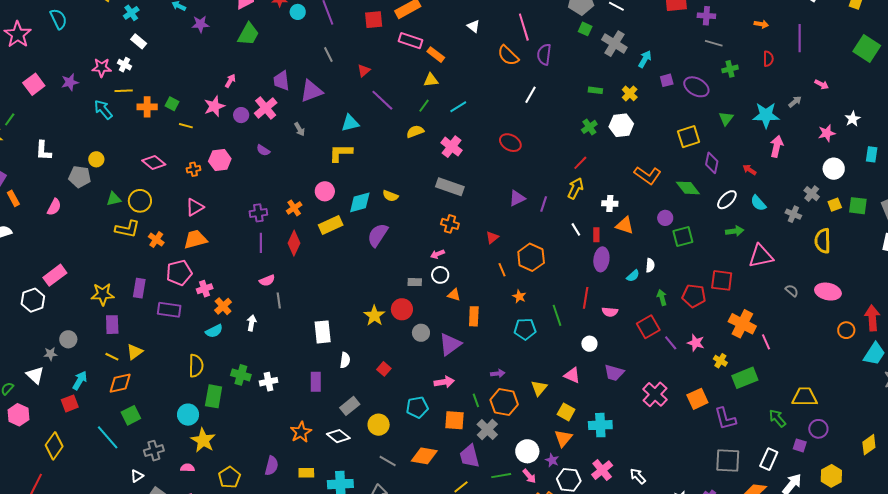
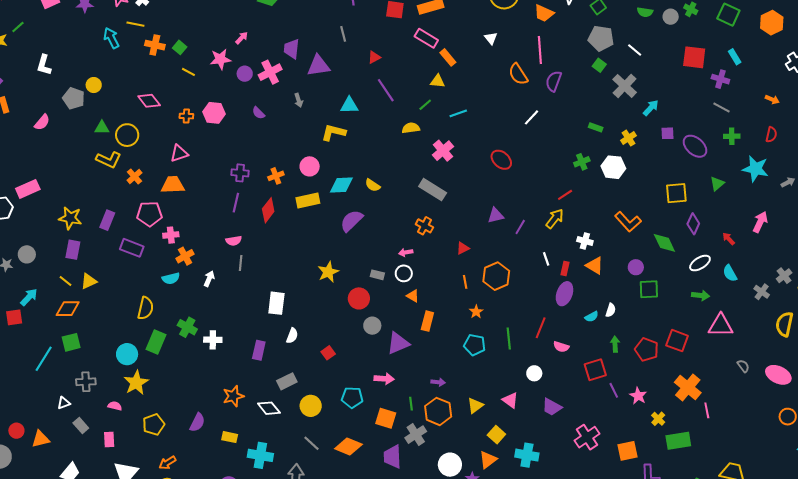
cyan star: (766, 115) -> (755, 169), moved
yellow star: (374, 316) -> (328, 272), moved
cyan line: (108, 437) -> (44, 359), turned 60

